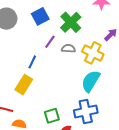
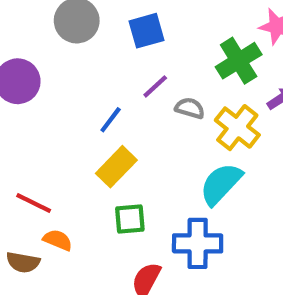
green cross: (71, 22) -> (239, 61), moved
yellow rectangle: (24, 85) -> (116, 167), moved
green square: (52, 116) -> (130, 219), moved

